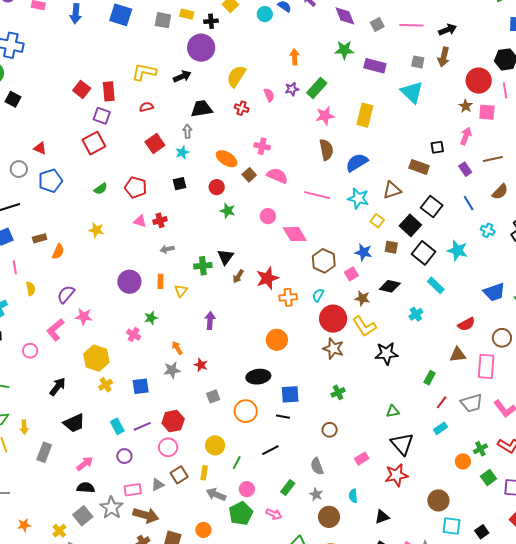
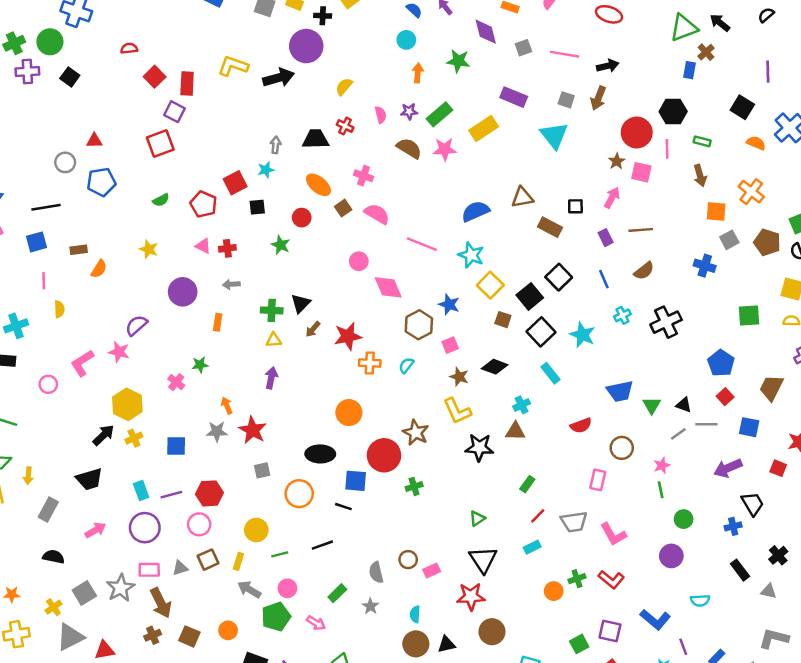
cyan circle: (265, 14) -> (406, 40), moved
green star: (344, 50) -> (458, 61), moved
black arrow: (182, 76) -> (279, 78), size x1.4
yellow semicircle: (236, 76) -> (344, 87), size x0.7
red semicircle: (146, 107) -> (129, 48), moved
black trapezoid: (202, 109) -> (316, 139), moved
yellow rectangle: (365, 115) -> (484, 129), moved, turned 35
red square: (155, 144) -> (235, 183), moved
red triangle: (40, 148) -> (94, 141), turned -32
brown semicircle: (326, 150) -> (409, 148), moved, turned -55
brown triangle: (392, 190) -> (522, 197), moved
green star: (228, 211) -> (281, 245), moved
yellow square: (377, 221) -> (490, 285), size x1.5
cyan cross: (488, 230) -> (622, 315), turned 32
blue star: (363, 252) -> (449, 304), moved
purple circle: (129, 282) -> (183, 292), moved
yellow triangle: (181, 291) -> (274, 340), moved, turned 40
purple semicircle: (66, 294) -> (136, 325), moved
red circle: (333, 319) -> (384, 455), moved
brown triangle: (458, 355) -> (515, 431), moved
red star: (201, 365) -> (253, 430), size x1.6
pink rectangle: (486, 366) -> (598, 480), size x0.7
black arrow: (58, 387) -> (103, 435), moved
green triangle: (393, 411) -> (477, 518), turned -32
brown circle: (330, 430) -> (408, 560), moved
purple circle: (124, 456) -> (145, 528), size x1.6
green line: (237, 463) -> (280, 554), turned 40
green square: (489, 477) -> (579, 644), moved
black semicircle: (86, 488) -> (53, 557), moved
brown circle: (438, 500) -> (492, 632), moved
brown arrow: (146, 515) -> (161, 603), turned 40
brown circle: (329, 517) -> (416, 644), moved

